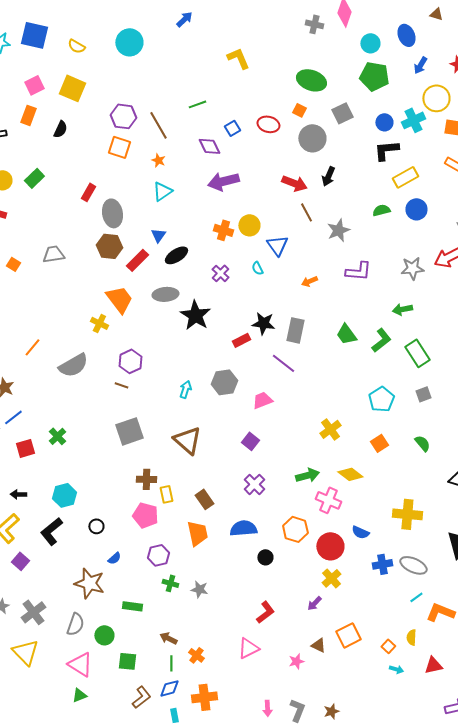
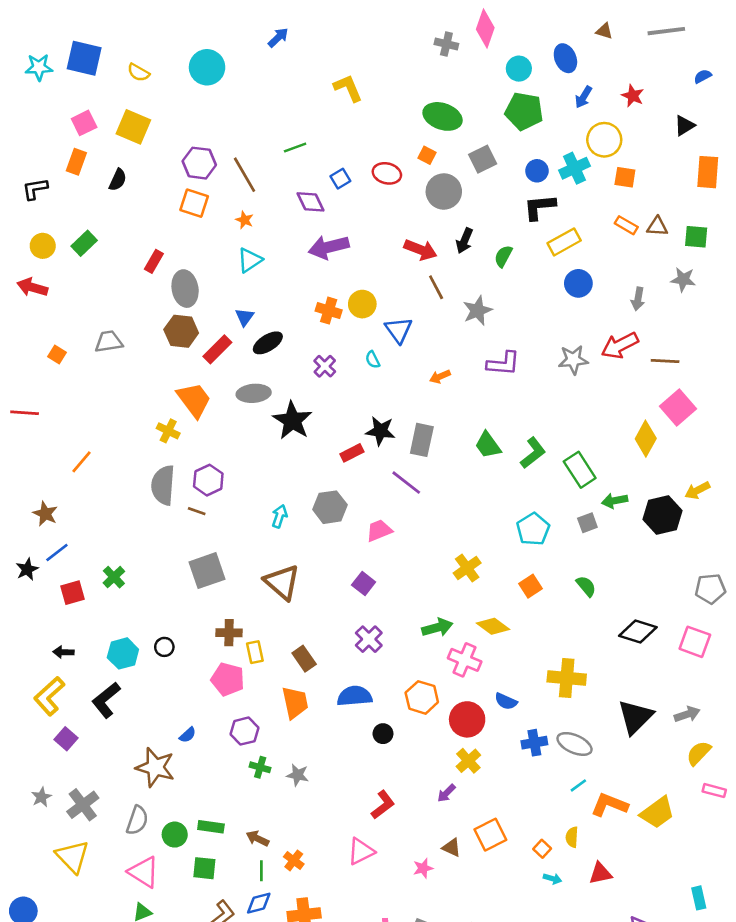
green semicircle: (381, 210) -> (503, 256), moved, turned -48
green arrow: (402, 309) -> (615, 501), moved
gray semicircle: (73, 365) -> (163, 485), moved, turned 124
black circle: (96, 526) -> (164, 647), moved
green rectangle: (132, 606) -> (211, 827), moved

